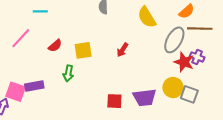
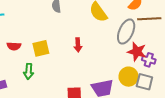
red semicircle: (55, 46) -> (14, 46), turned 48
red arrow: (123, 50) -> (78, 45), turned -32
purple cross: (197, 57) -> (149, 60), moved

